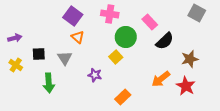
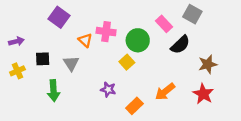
gray square: (197, 13) -> (192, 14), moved
pink cross: (110, 14) -> (106, 32), moved
purple square: (73, 16) -> (59, 17), moved
yellow cross: (16, 65) -> (17, 71), turned 32
purple star: (95, 75) -> (108, 89), moved
orange arrow: (161, 79) -> (165, 92), moved

